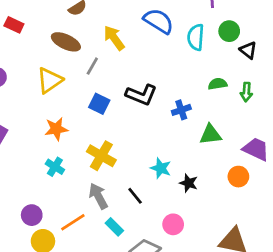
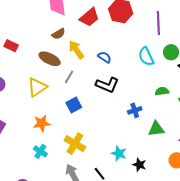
blue semicircle: (159, 21) -> (104, 57), moved, size x0.6
cyan semicircle: (196, 37) -> (146, 56), turned -30
yellow arrow: (114, 38) -> (76, 50), moved
black L-shape: (141, 95) -> (107, 85), moved
blue square: (99, 104) -> (74, 105), turned 35

